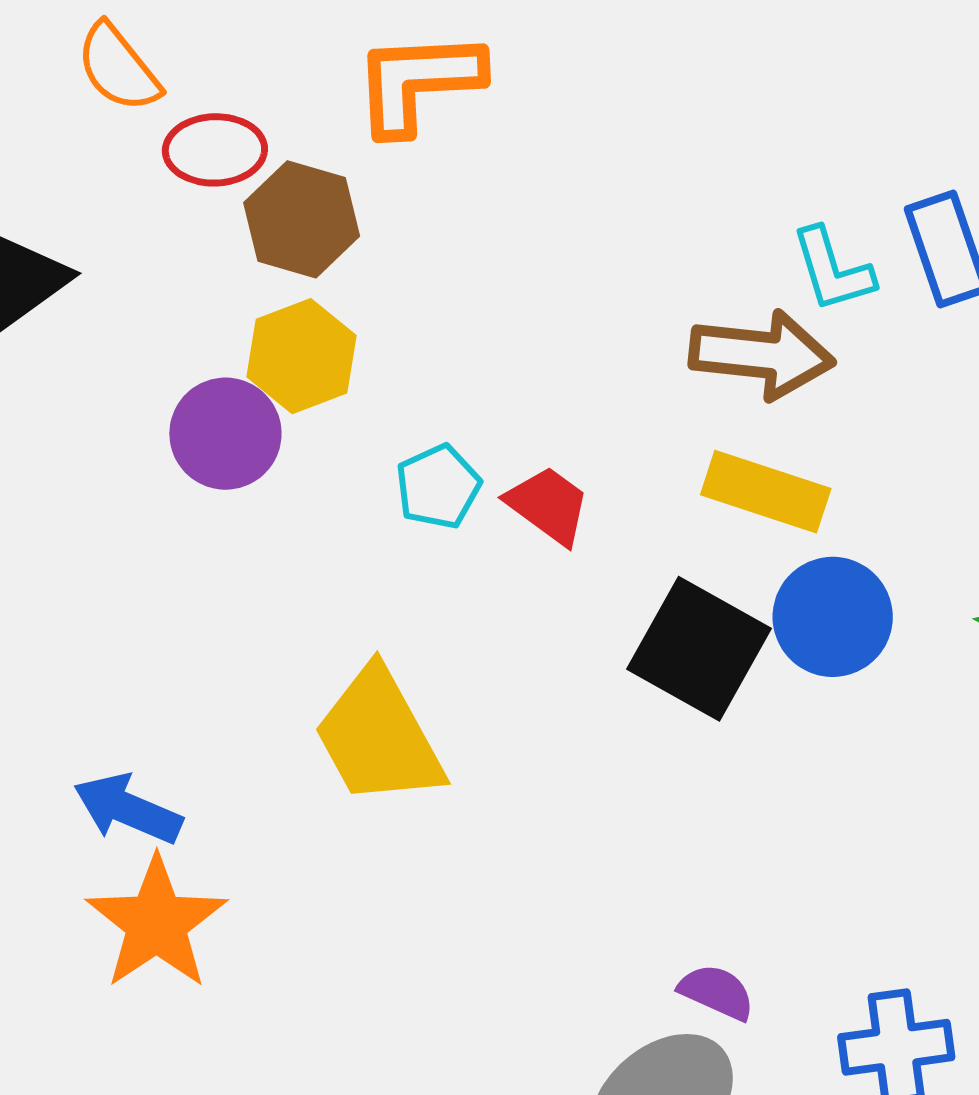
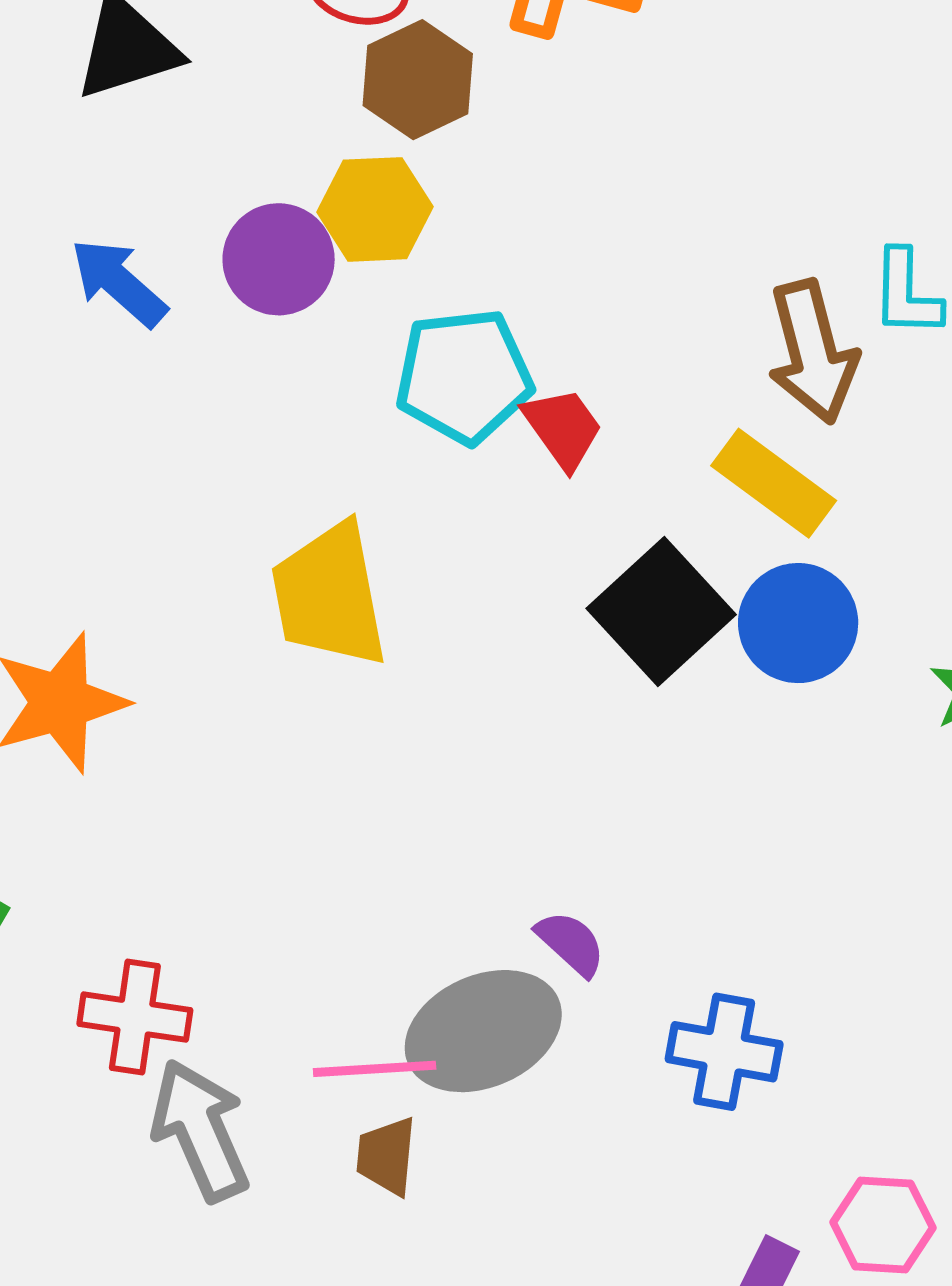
brown arrow: (762, 355) -> (813, 352), turned 51
cyan pentagon: (438, 487) -> (464, 376), size x1.6
blue arrow: (128, 809) -> (119, 283), moved

